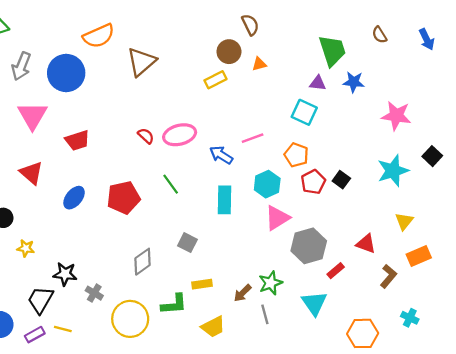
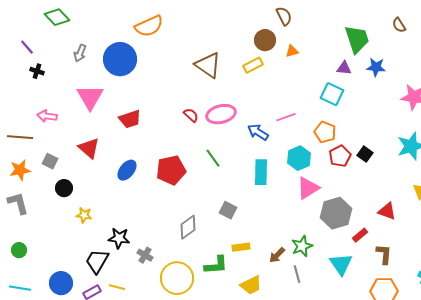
brown triangle: (141, 62) -> (208, 65), moved, turned -44
gray arrow: (21, 66) -> (80, 53), size x0.7
brown L-shape: (388, 276) -> (384, 254), moved, turned -35

